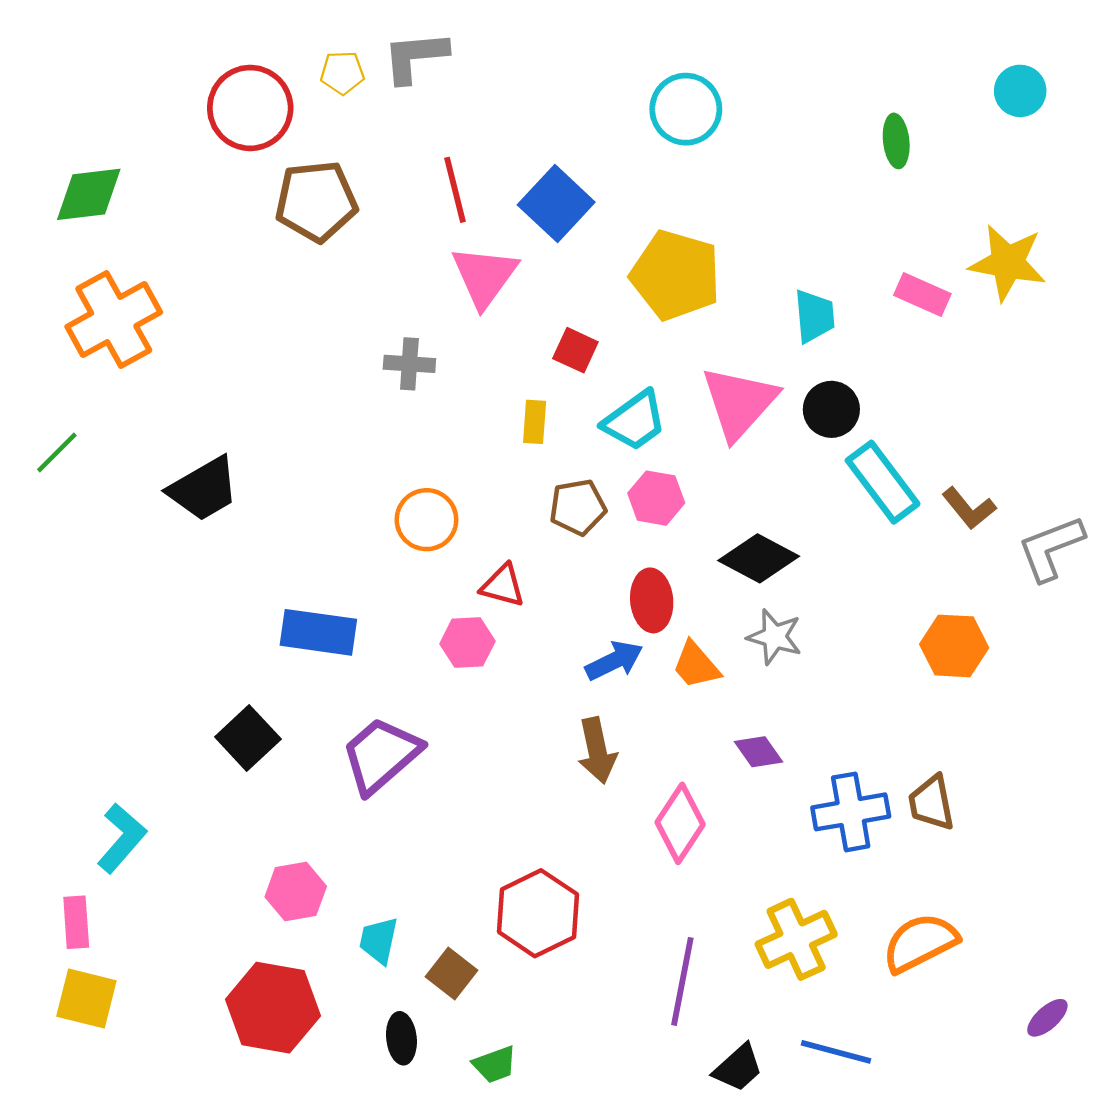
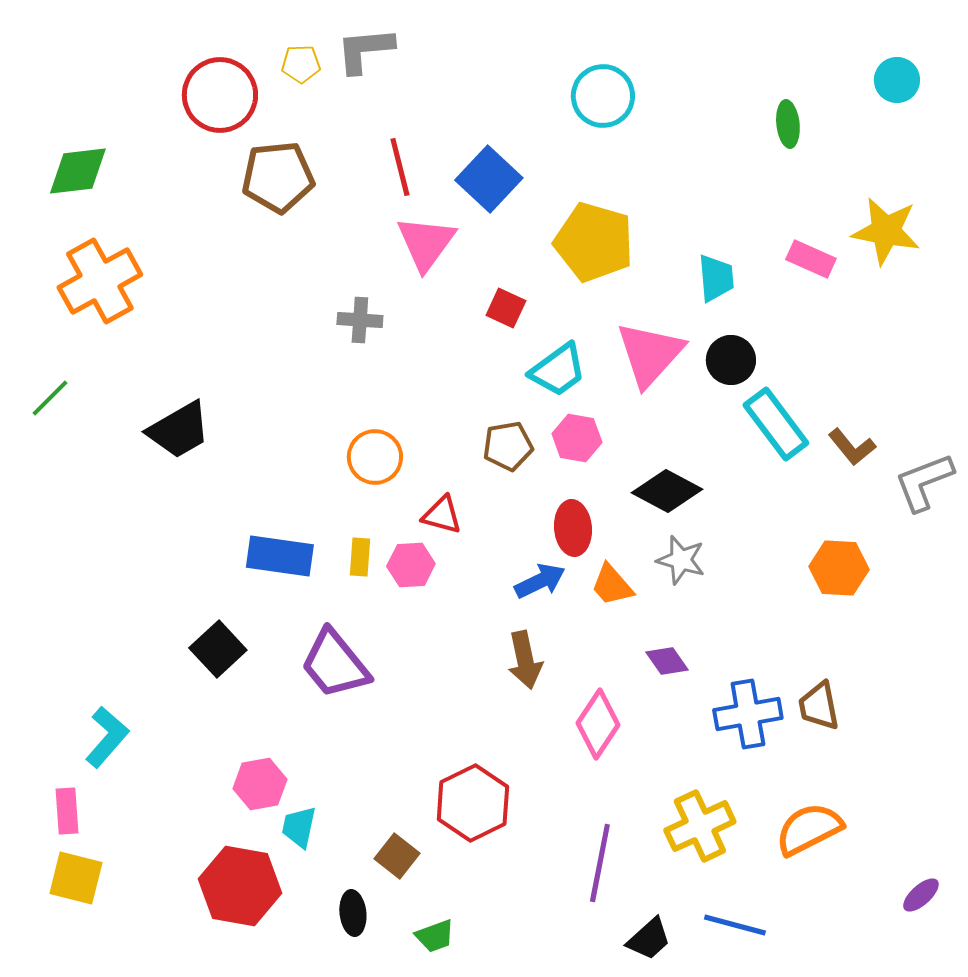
yellow rectangle: (535, 422) -> (360, 557), moved
purple trapezoid: (381, 755) -> (335, 664), turned -88
cyan trapezoid: (379, 940) -> (299, 827), moved

